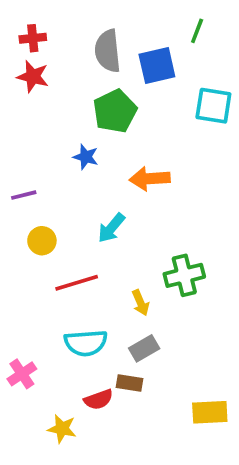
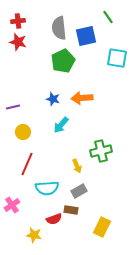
green line: (197, 31) -> (108, 17), turned -56
blue star: (86, 157) -> (53, 99), moved
red line: (77, 283) -> (27, 164), moved, turned -50
yellow rectangle: (210, 412) -> (102, 227), moved, turned -60

